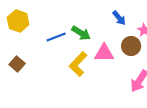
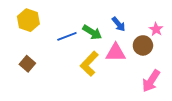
blue arrow: (119, 18) -> (119, 24), moved

